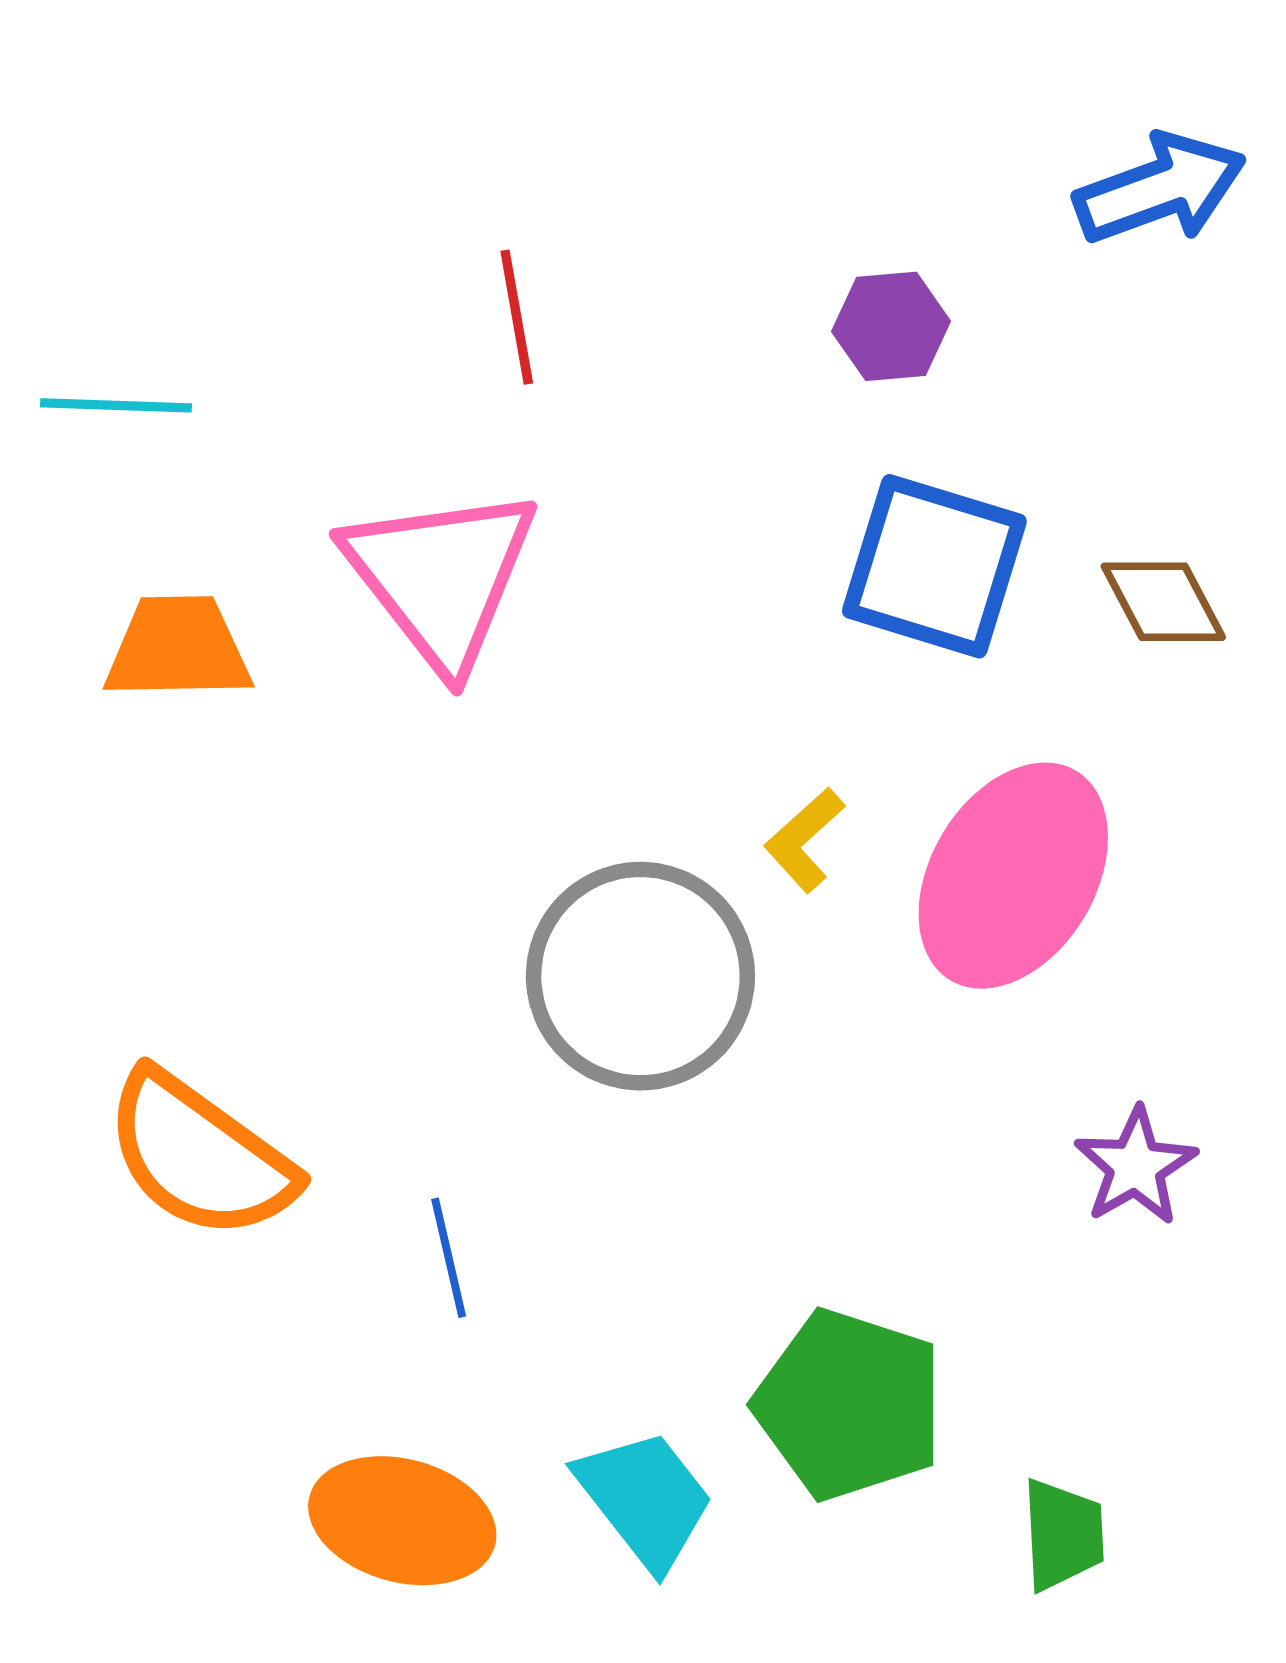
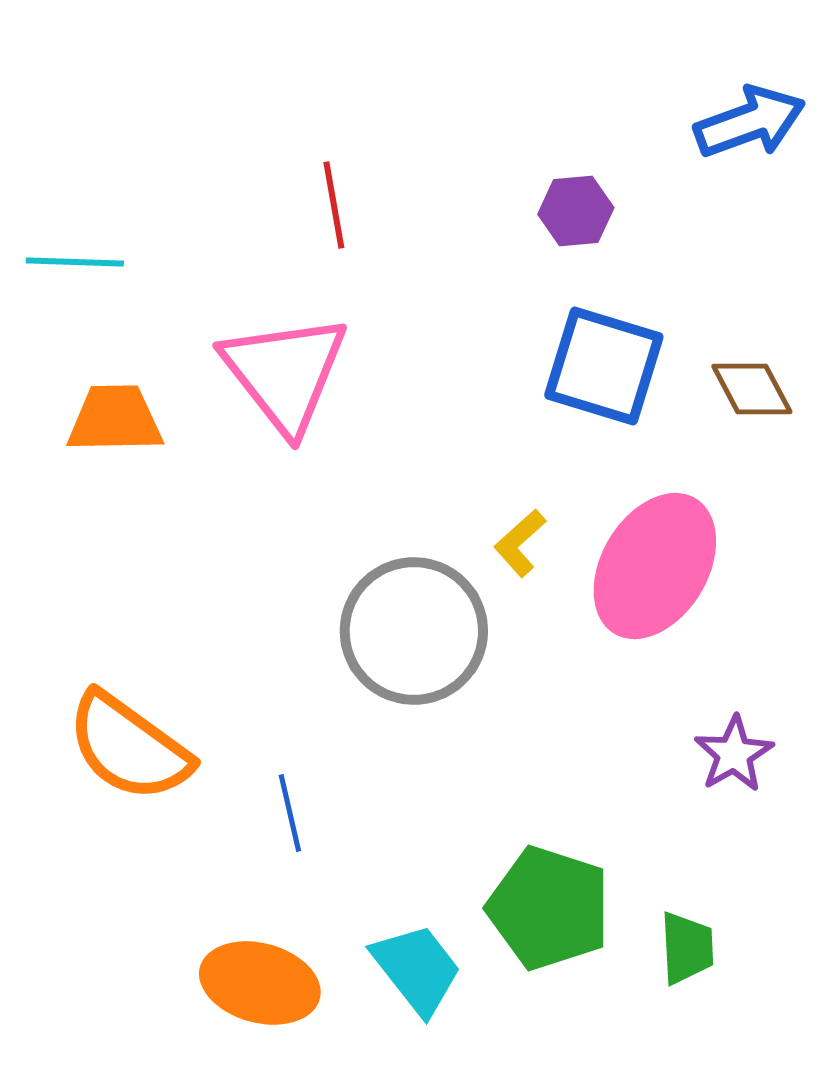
green trapezoid: (1063, 1535) -> (687, 948), moved

